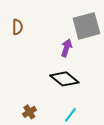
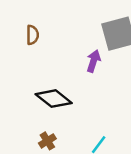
black diamond: (64, 79) -> (54, 99), moved

